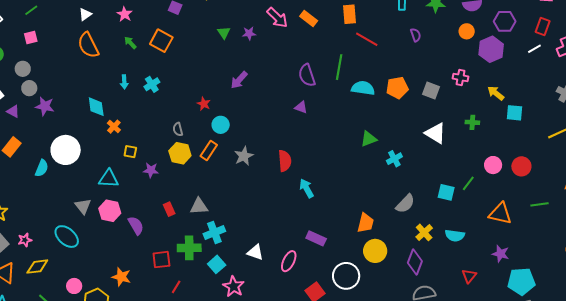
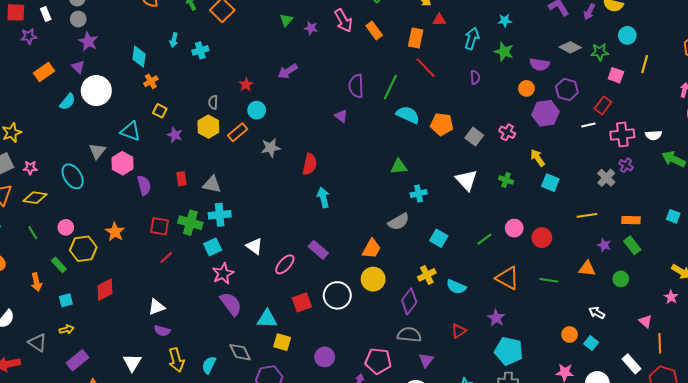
purple triangle: (13, 111) -> (78, 67), moved
cyan square: (446, 192) -> (439, 238), moved
gray semicircle: (405, 204) -> (399, 222), moved

